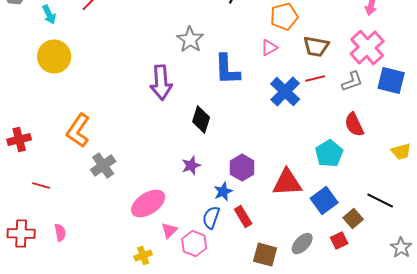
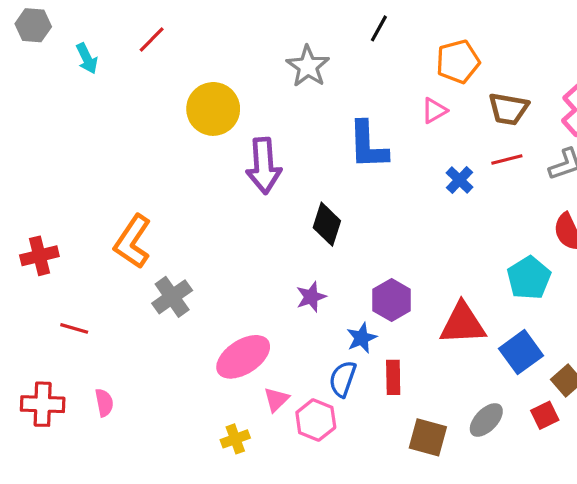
gray star: (190, 40) -> (308, 66), moved
yellow circle: (54, 56) -> (213, 109), moved
blue cross: (285, 92) -> (459, 180), size x0.6
red rectangle: (243, 216) -> (393, 377), turned 30

